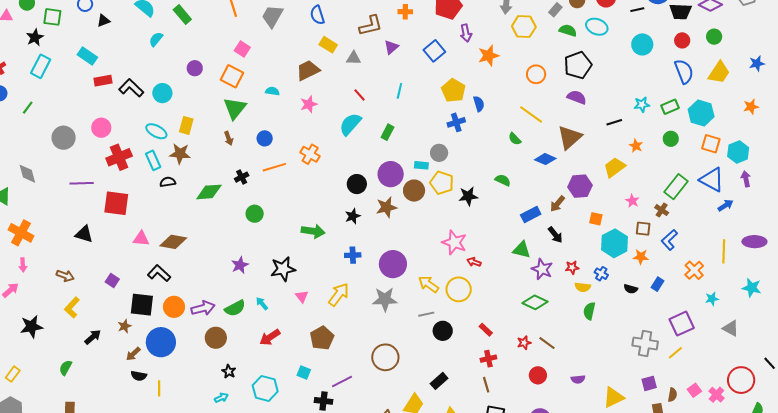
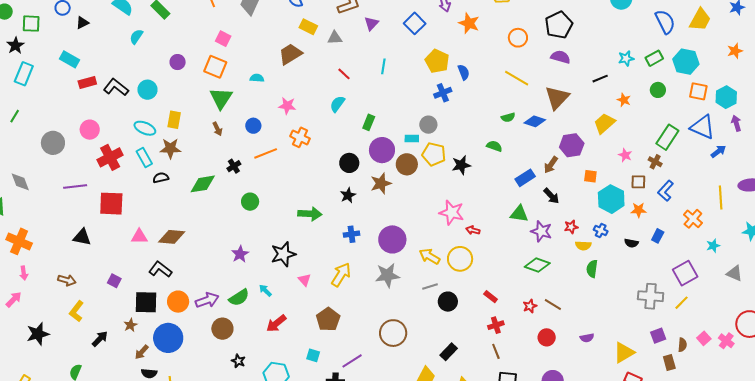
orange star: (489, 56) -> (469, 23), turned -30
pink star: (309, 104) -> (287, 106), moved, turned 30
cyan semicircle: (350, 124) -> (337, 104), size x0.7
green rectangle: (387, 132) -> (369, 122), moved
green semicircle: (515, 139) -> (508, 117), moved, turned -56

